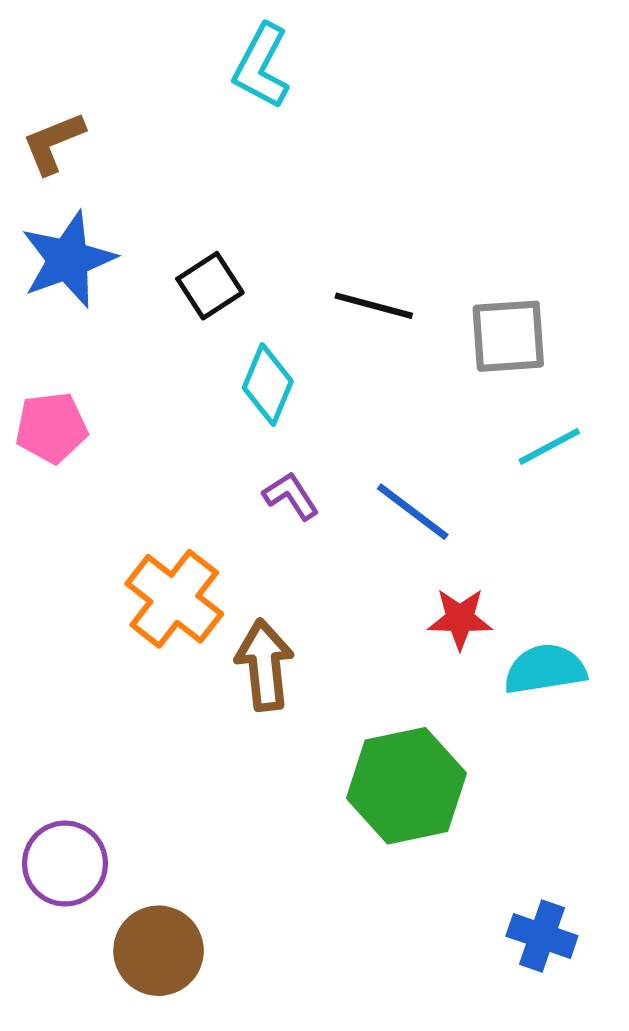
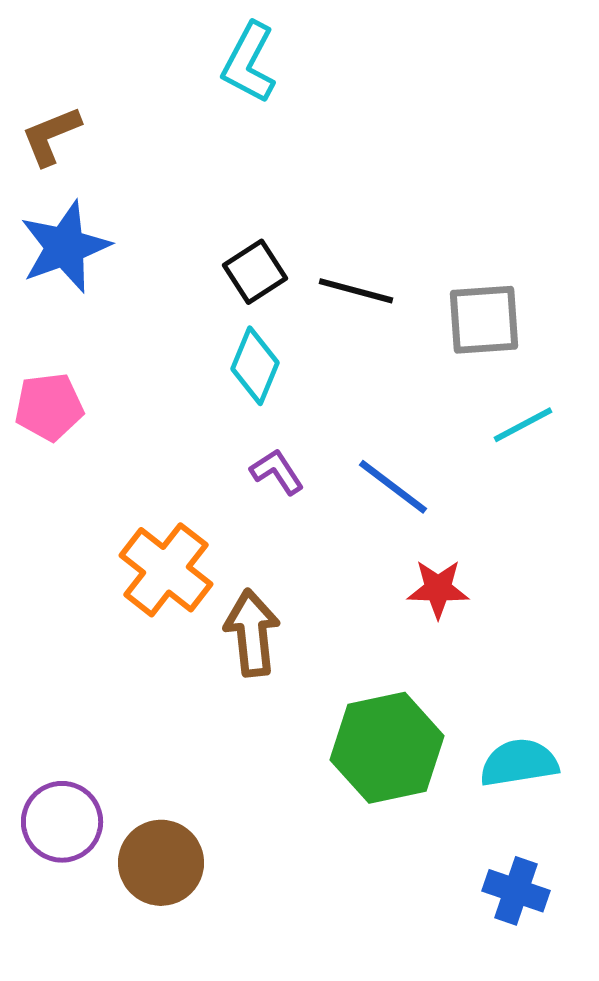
black square: (210, 286) -> (255, 272), moved
cyan semicircle: (545, 669) -> (519, 763), moved
brown circle: (159, 951) -> (161, 863), moved

